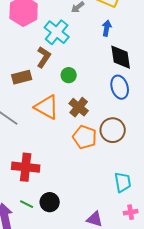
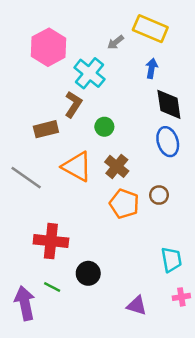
brown circle: (113, 130) -> (159, 195), size x0.6
black circle: (50, 202) -> (88, 273), moved

